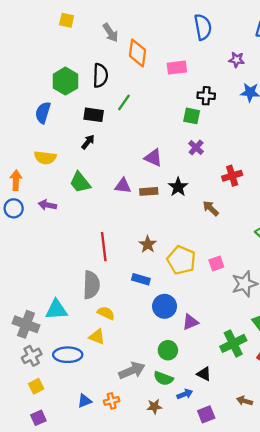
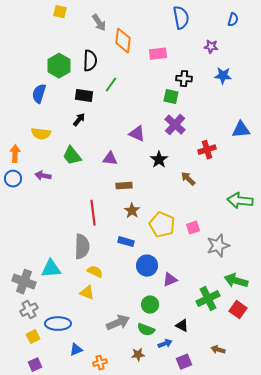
purple cross: (196, 148) -> (175, 125), size x1.5
brown rectangle: (149, 191) -> (124, 186), moved
blue ellipse: (68, 355) -> (58, 324), moved
orange cross: (112, 401) -> (100, 363), moved

